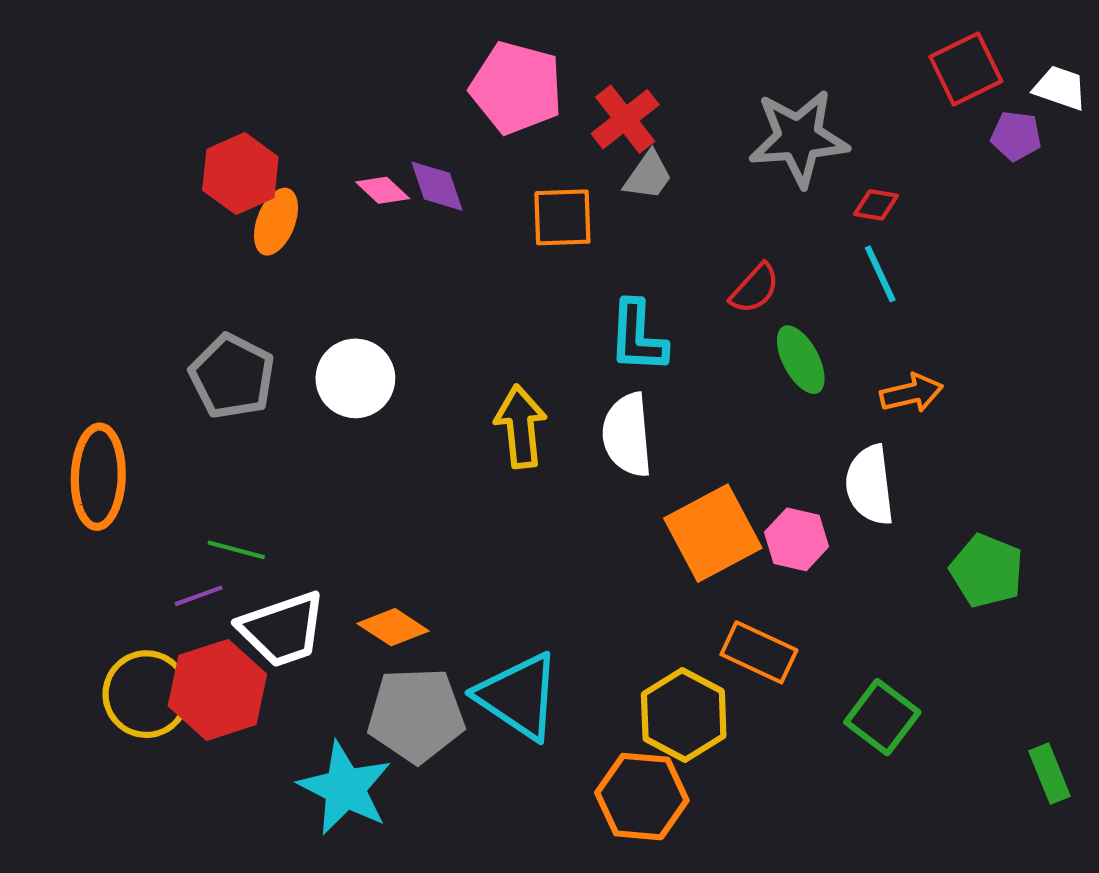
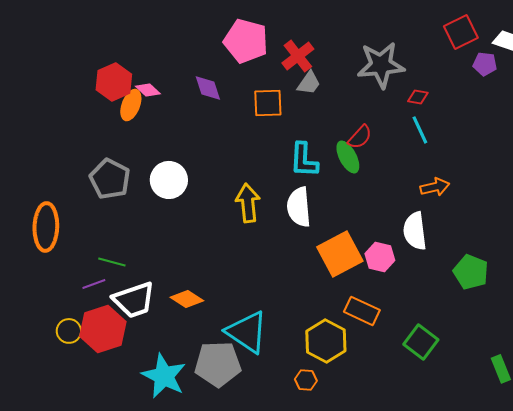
pink diamond: (383, 190) -> (148, 90), moved
green ellipse: (801, 360) -> (348, 157), moved
yellow circle: (146, 694) -> (69, 331), size x0.6
gray pentagon: (416, 715) -> (218, 364), moved
orange hexagon: (642, 797) -> (306, 380), size x0.5

